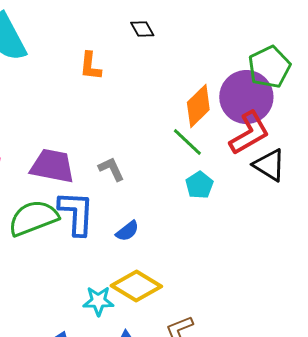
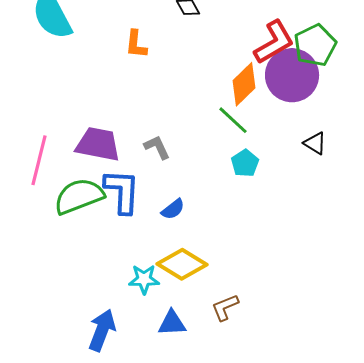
red L-shape: (249, 133) -> (274, 42), moved
black triangle: (269, 165) -> (315, 143), size x0.7

